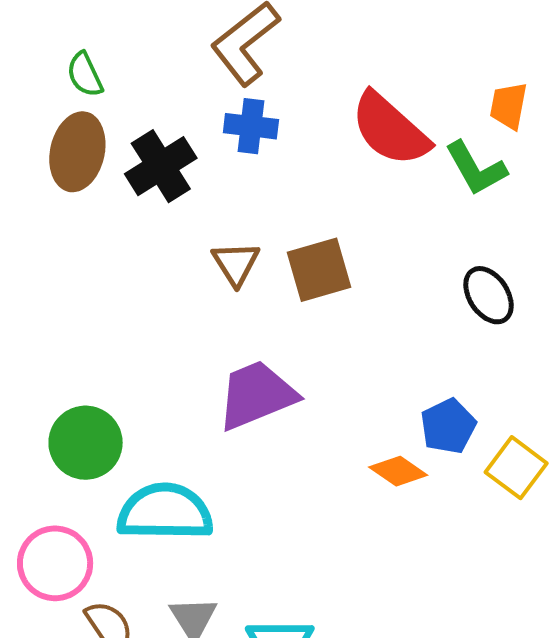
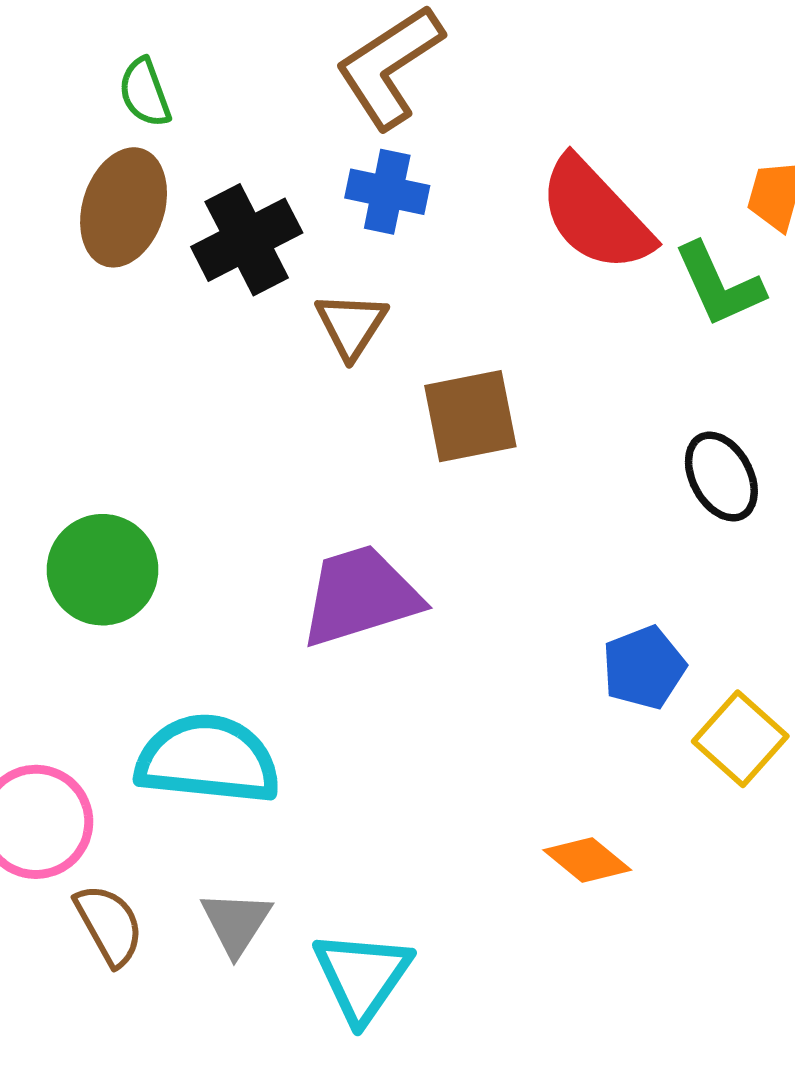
brown triangle: (236, 264) -> (351, 325), moved
green circle: (86, 443) -> (103, 570), moved
orange diamond: (398, 471) -> (587, 860), moved

